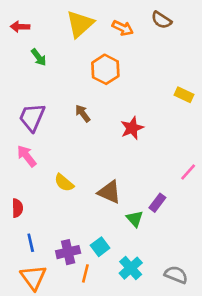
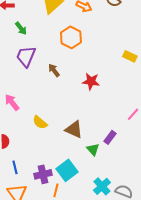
purple trapezoid: (32, 117) -> (26, 56), moved
red star: (132, 128) -> (91, 81), turned 30
cyan square: (100, 247) -> (67, 170), size x1.5
cyan cross: (131, 268) -> (102, 186), moved

